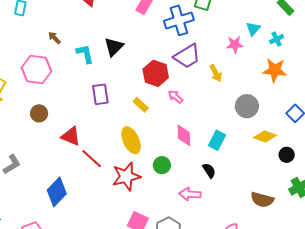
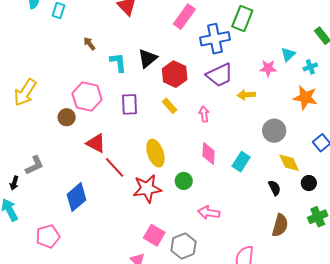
pink hexagon: (36, 69) -> (87, 97), moved
red hexagon: (156, 73) -> (175, 74), moved
yellow arrow: (216, 73) -> (246, 95), turned 108
pink arrow: (176, 97) -> (204, 114), turned 35
yellow rectangle: (141, 105) -> (170, 106), moved
yellow diamond: (265, 137) -> (289, 163), turned 40
black semicircle: (209, 171) -> (274, 188), moved
brown semicircle: (262, 200) -> (280, 225), turned -95

